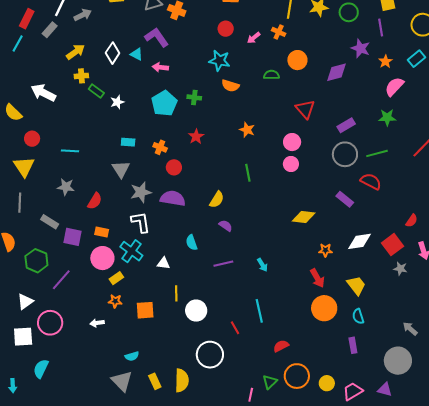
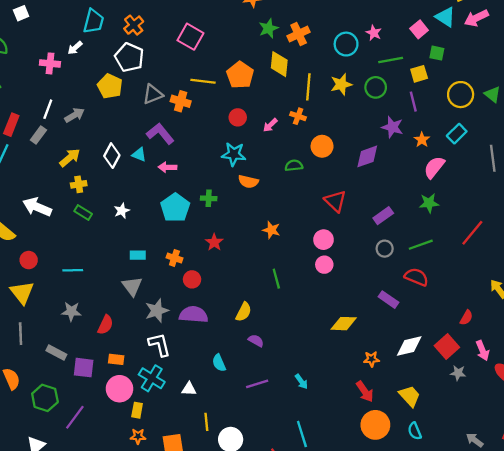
green rectangle: (96, 91) -> (83, 213), moved
gray circle: (345, 154) -> (385, 249), size x0.6
yellow rectangle: (116, 278) -> (137, 410), turned -40

